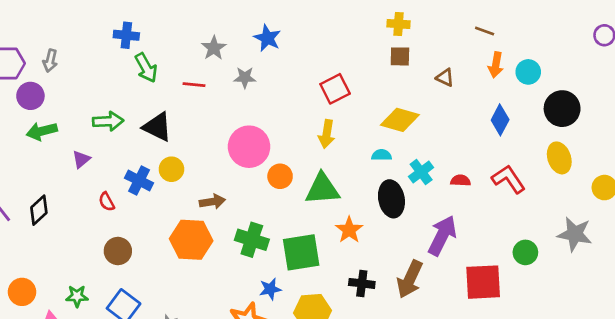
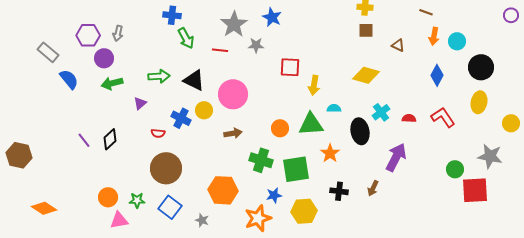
gray star: (214, 48) -> (234, 24), size x1.5
red square: (335, 89) -> (290, 67), moved, turned 30
pink circle: (249, 147) -> (233, 94), moved
cyan semicircle: (382, 155) -> (334, 108), moved
yellow ellipse: (559, 158) -> (479, 102), turned 30
orange circle: (280, 176) -> (280, 128), moved
red semicircle: (107, 202) -> (158, 133), turned -56
orange hexagon: (191, 240) -> (223, 190), moved
brown circle: (118, 251) -> (166, 168), size x1.6
brown arrow: (410, 279) -> (373, 188), size x0.6
red square: (483, 282) -> (475, 190), moved
orange circle: (22, 292) -> (108, 197), moved

